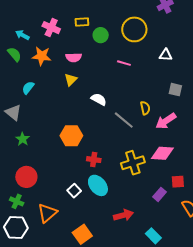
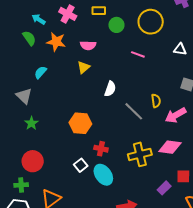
white semicircle: (99, 99) -> (110, 89), turned 77
white square: (74, 191) -> (81, 165), moved
green cross: (17, 201) -> (21, 185), turned -32

